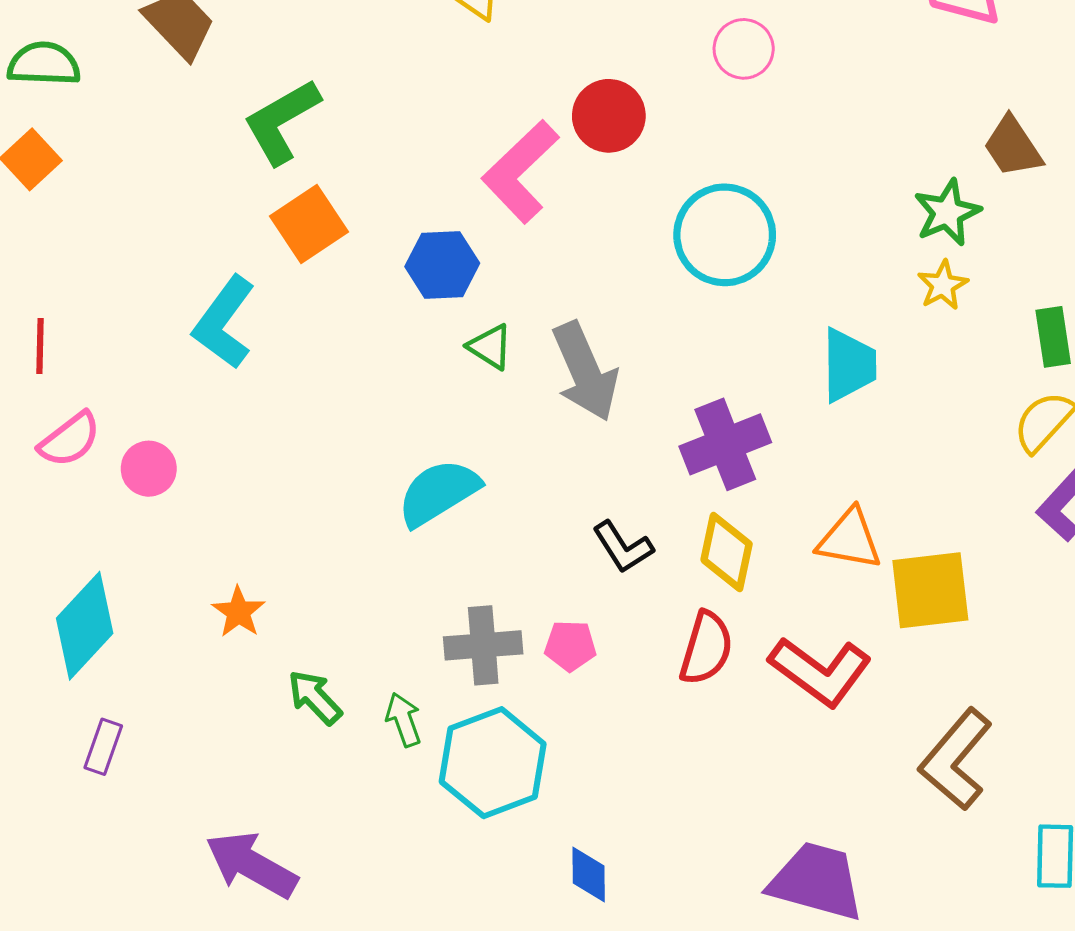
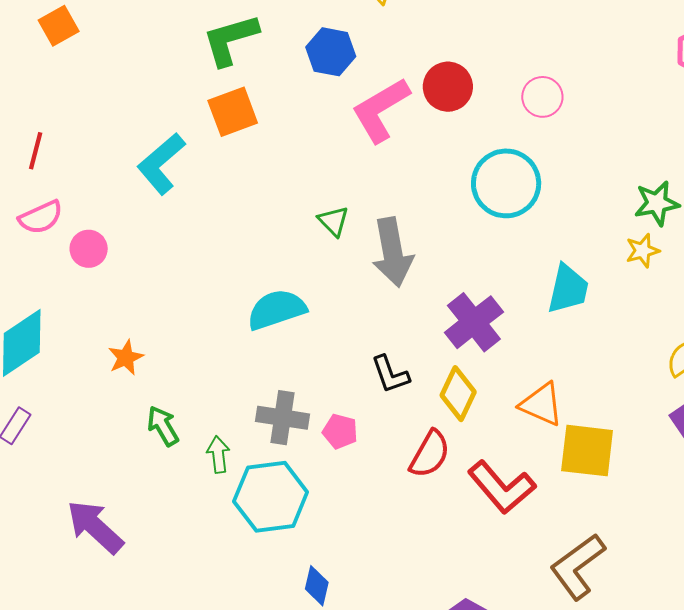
pink circle: (744, 49) -> (542, 97), moved
blue hexagon: (442, 265) -> (331, 52), moved
purple cross: (725, 444) -> (474, 322), turned -30

